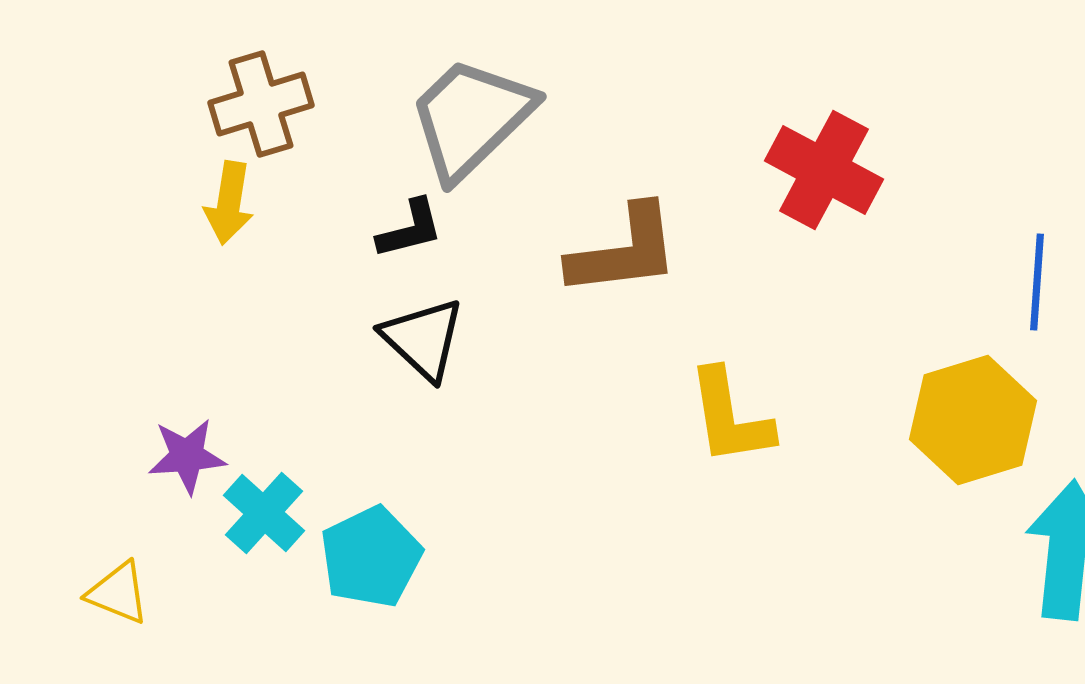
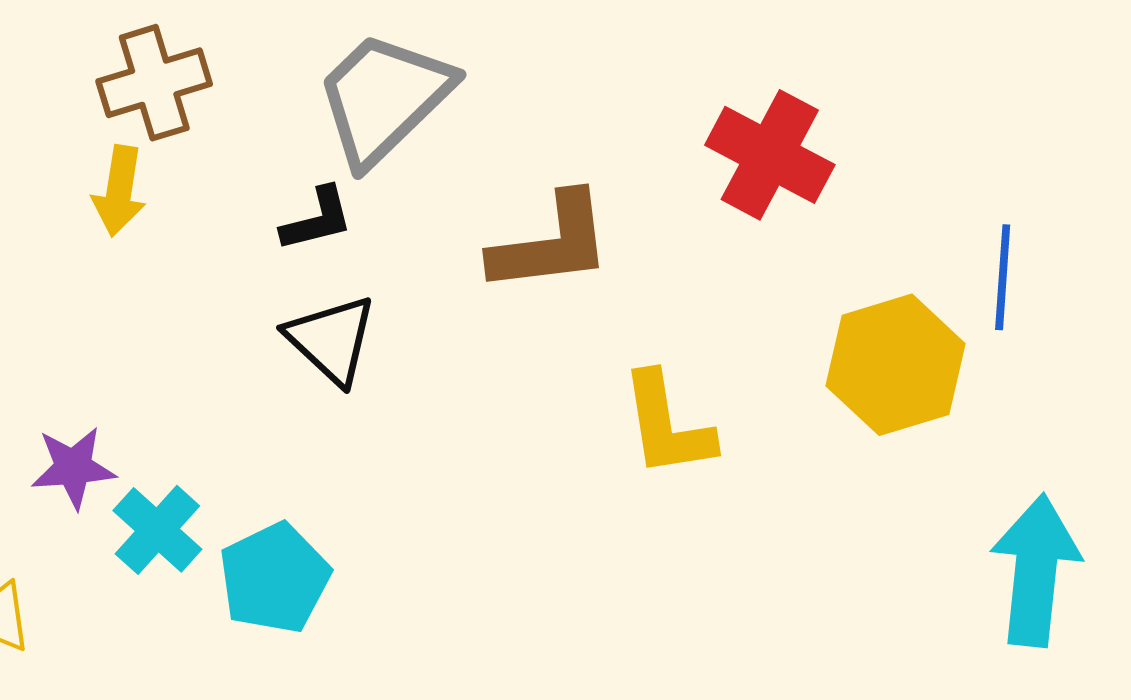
yellow hexagon: (973, 420) -> (896, 365), moved

